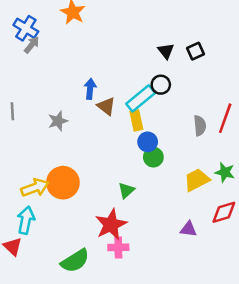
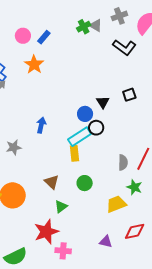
black square: (195, 51) -> (129, 95), moved
brown triangle: (106, 106) -> (52, 182), moved
blue circle: (148, 142) -> (85, 114), moved
green star: (225, 172) -> (134, 187), moved
pink cross: (118, 247) -> (63, 251), moved

